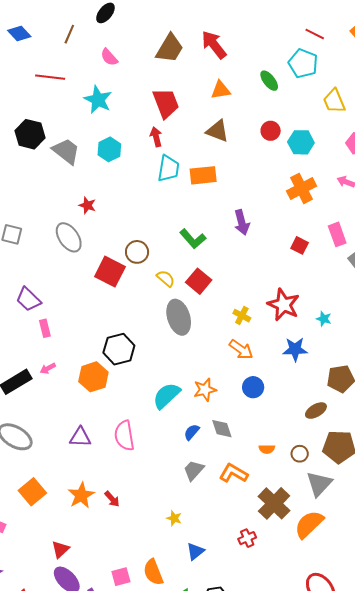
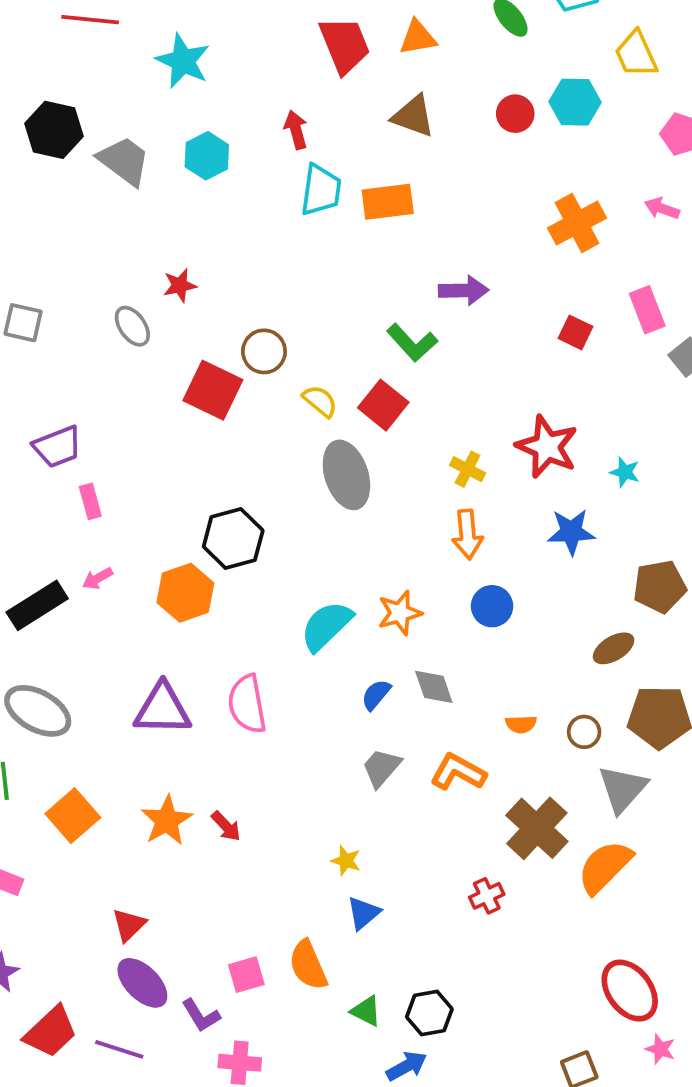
red trapezoid: (166, 103) -> (345, 45), moved
cyan hexagon: (301, 142) -> (575, 102), moved
red star: (87, 205) -> (180, 285), moved, turned -30
purple arrow: (242, 222) -> (464, 291), turned -75
gray ellipse: (69, 237) -> (132, 326), size x0.7
green L-shape: (193, 239) -> (412, 343), moved
purple trapezoid: (28, 299) -> (58, 447), turned -64
orange arrow: (241, 350) -> (467, 534), turned 50
purple triangle: (80, 437) -> (163, 709), size x1.4
blue triangle: (195, 551) -> (363, 913), moved

